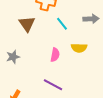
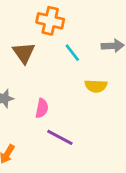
pink semicircle: (55, 55) -> (42, 108), moved

